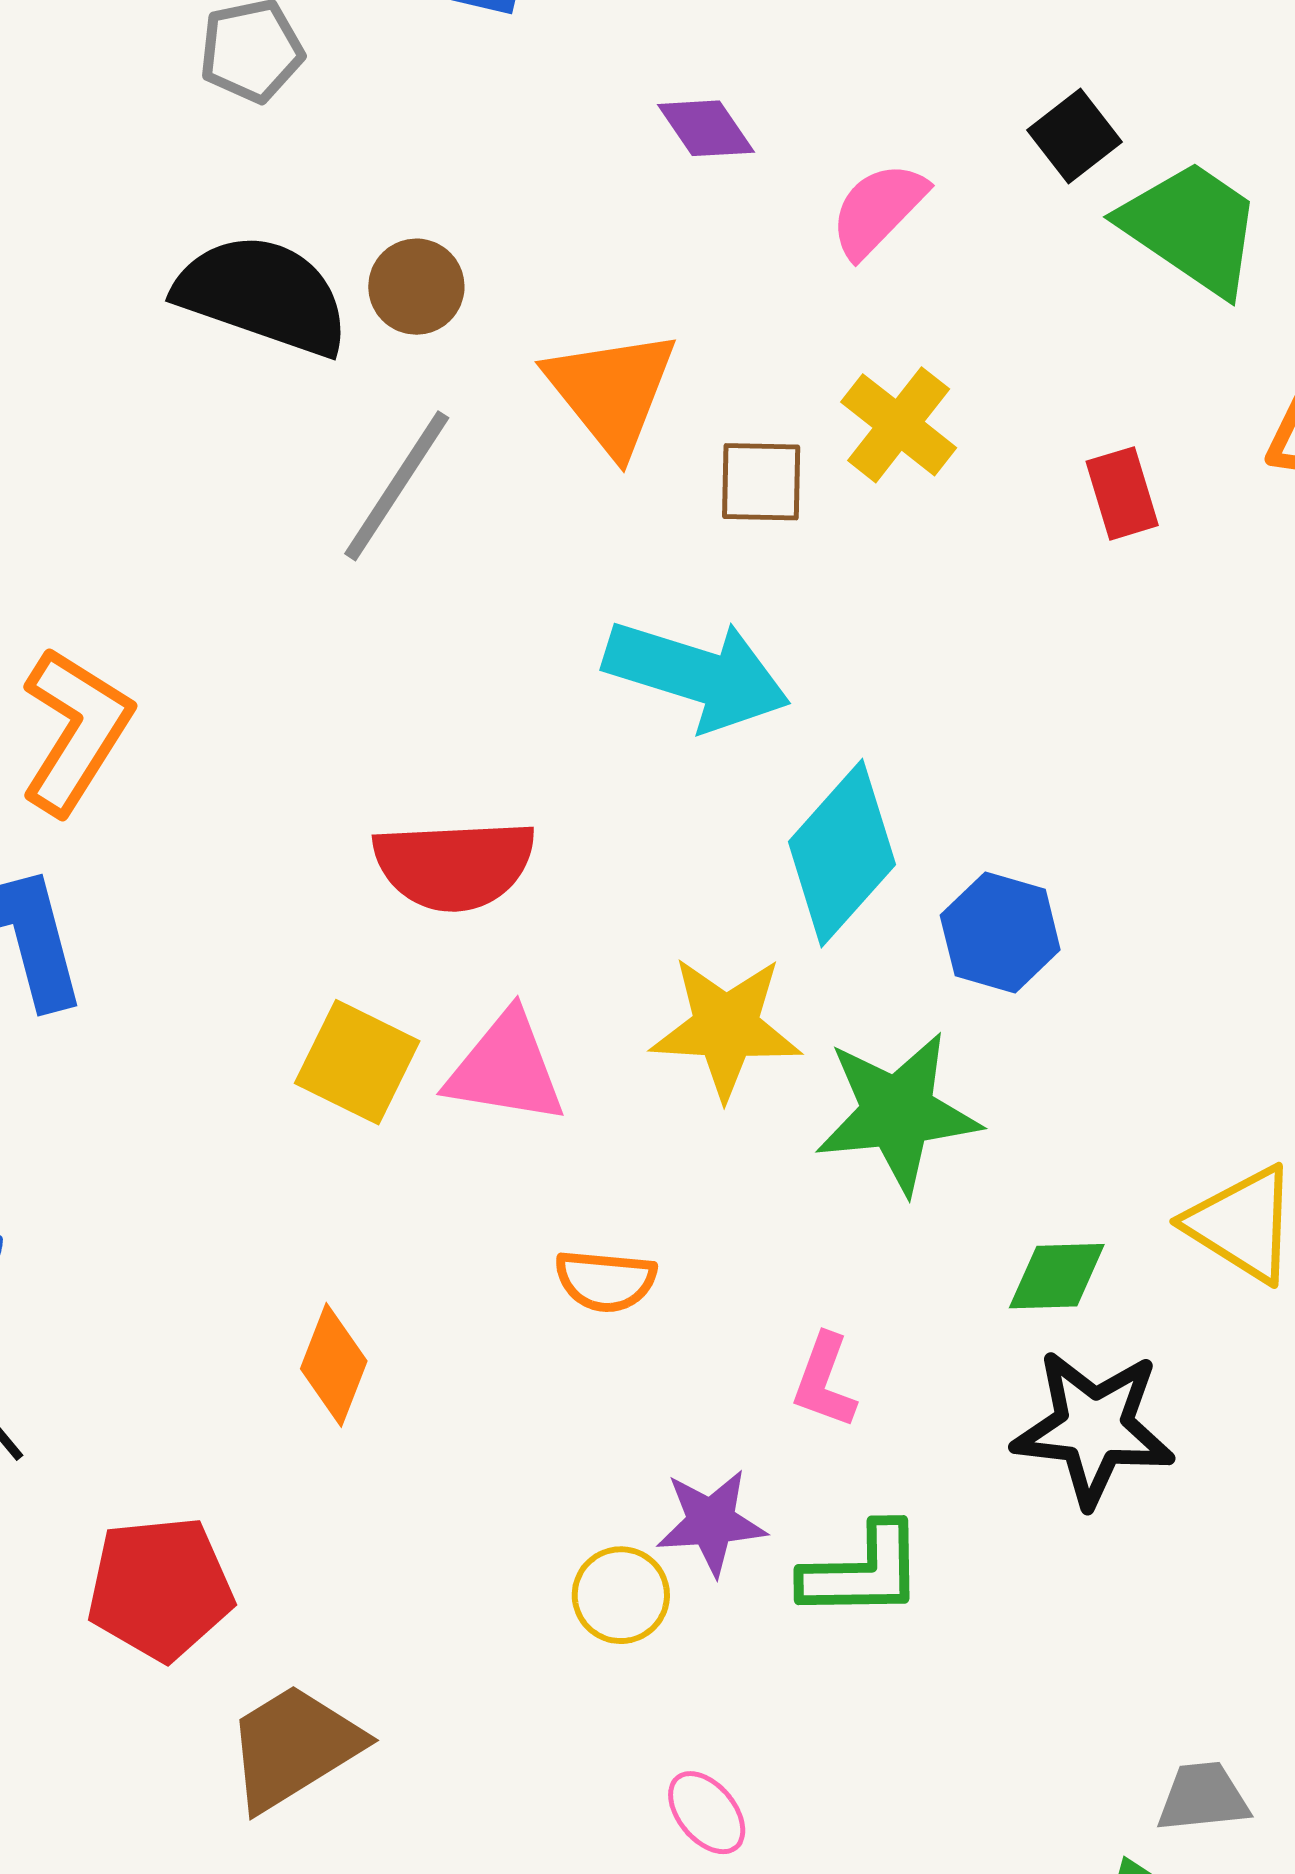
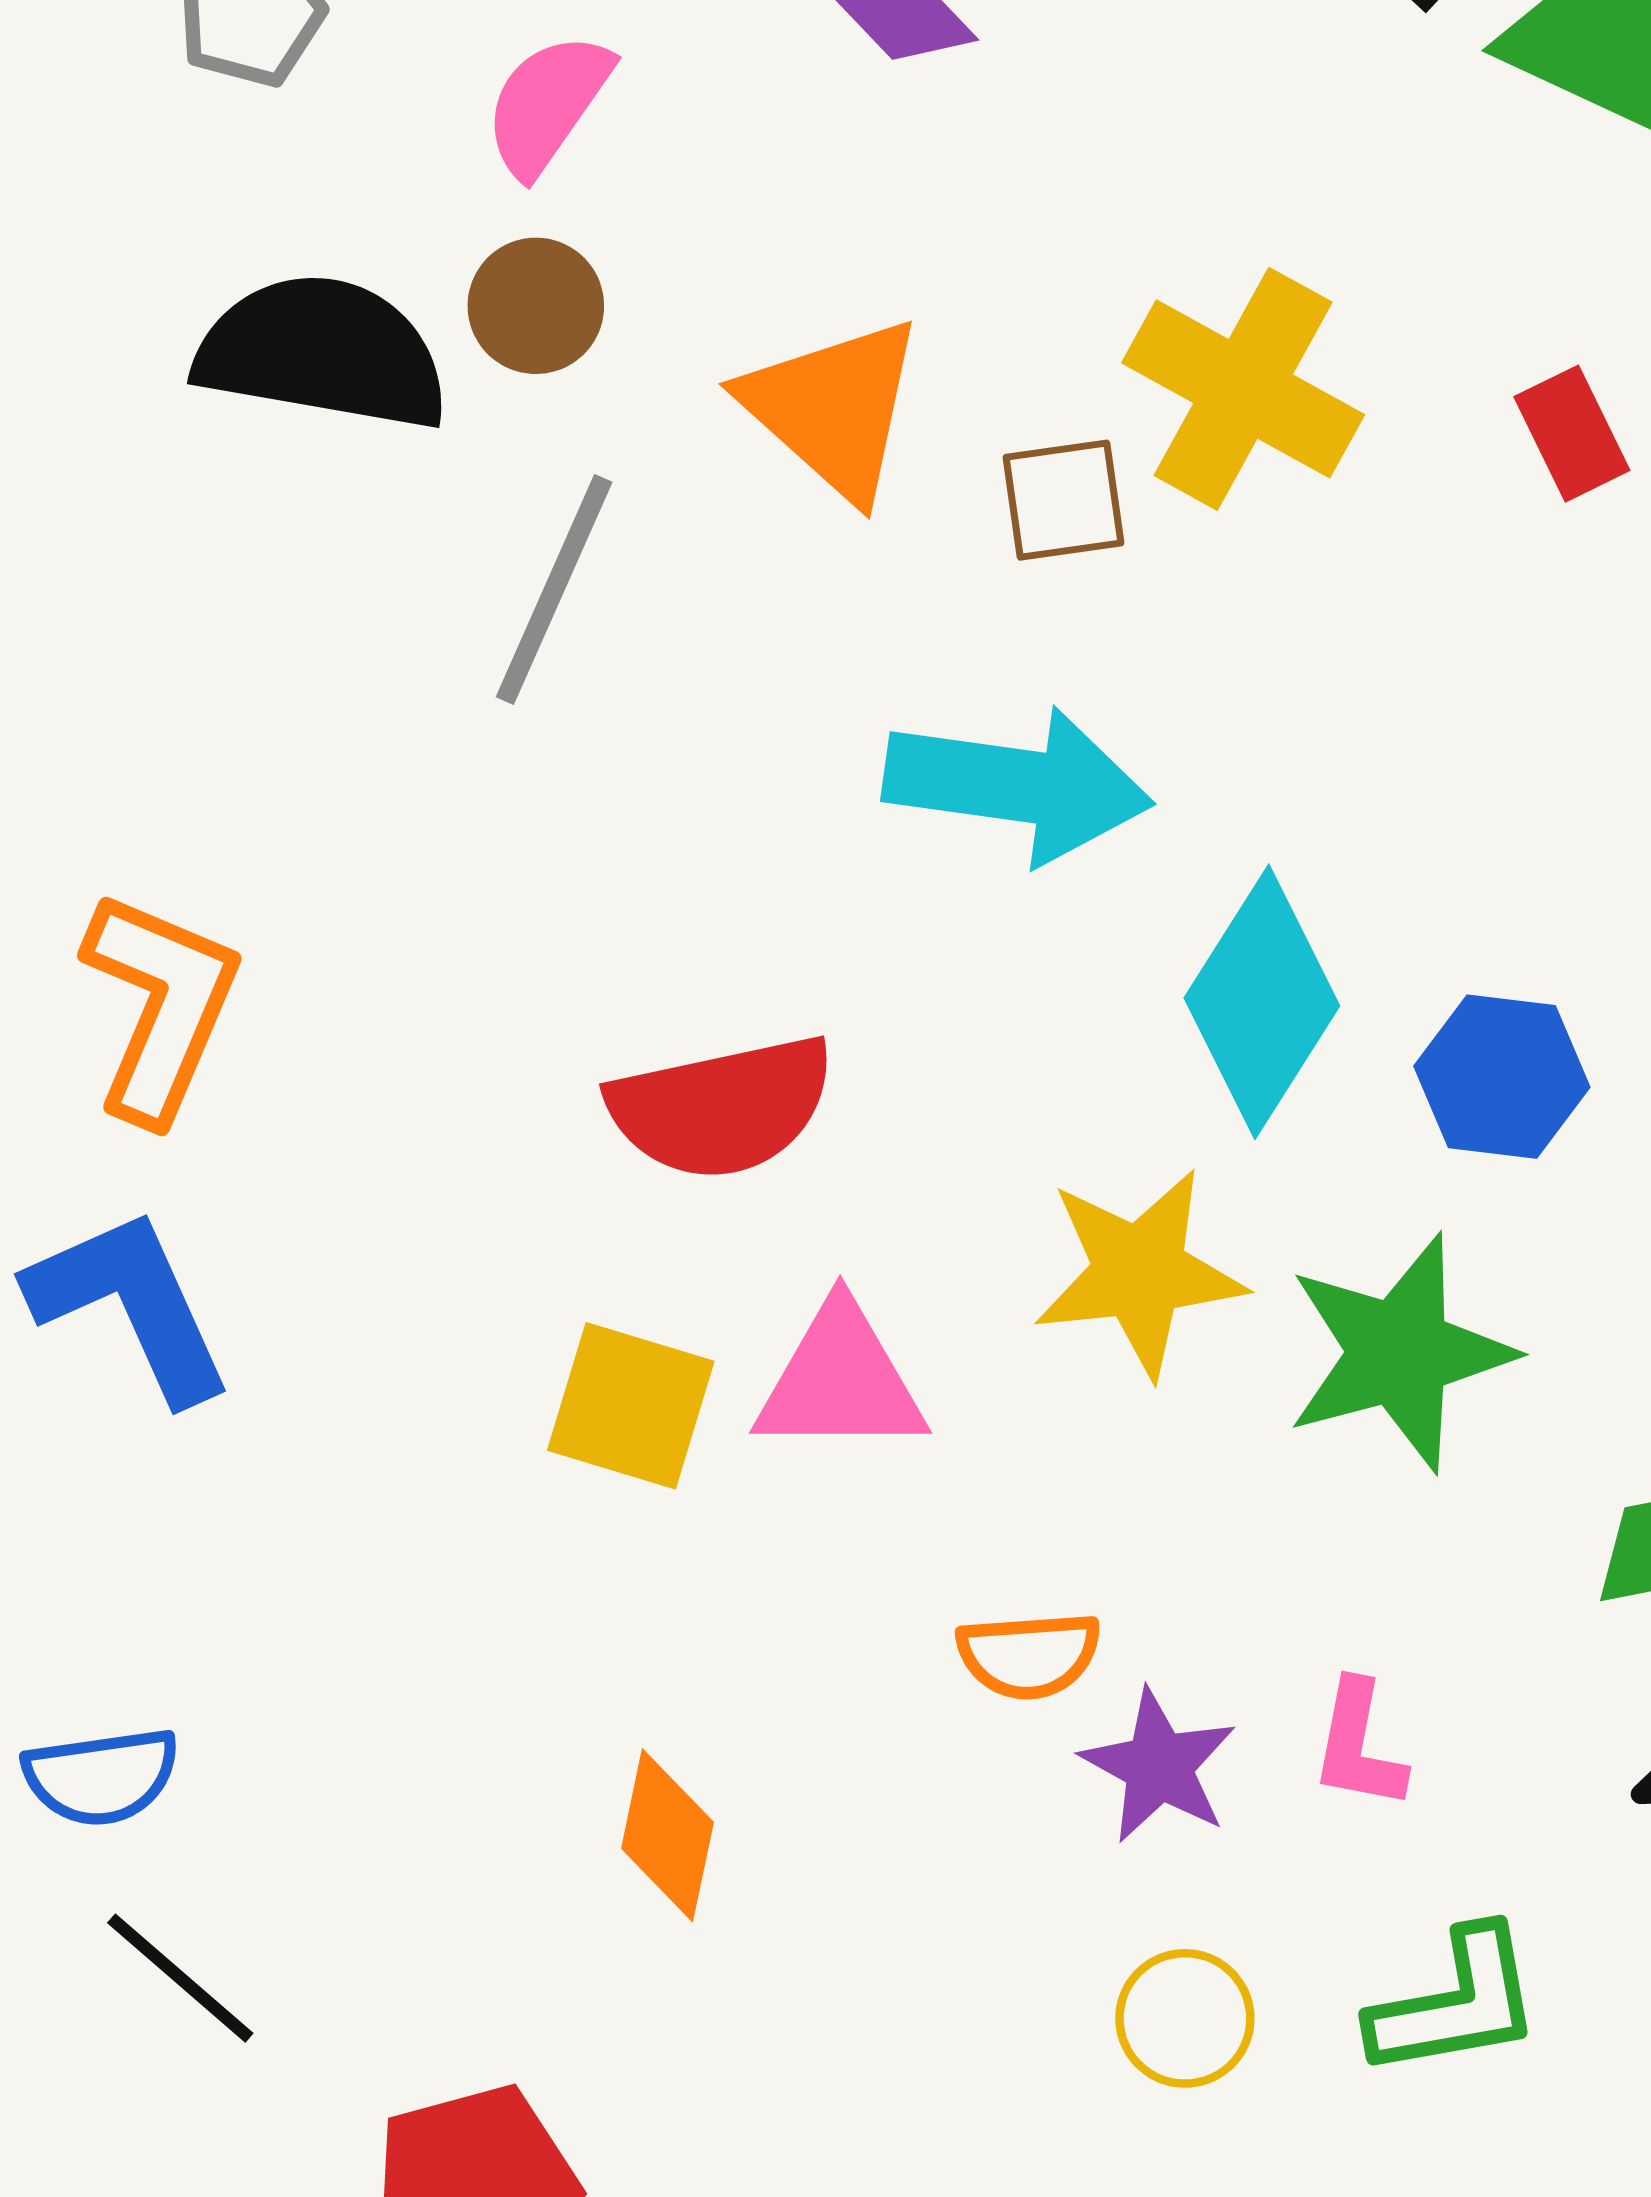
pink semicircle: (878, 210) -> (548, 104), moved
yellow cross: (899, 425) -> (1243, 389), size x1.4
purple star: (711, 1522) -> (1159, 1766), moved, turned -30
yellow circle: (621, 1595) -> (1185, 2018), moved

